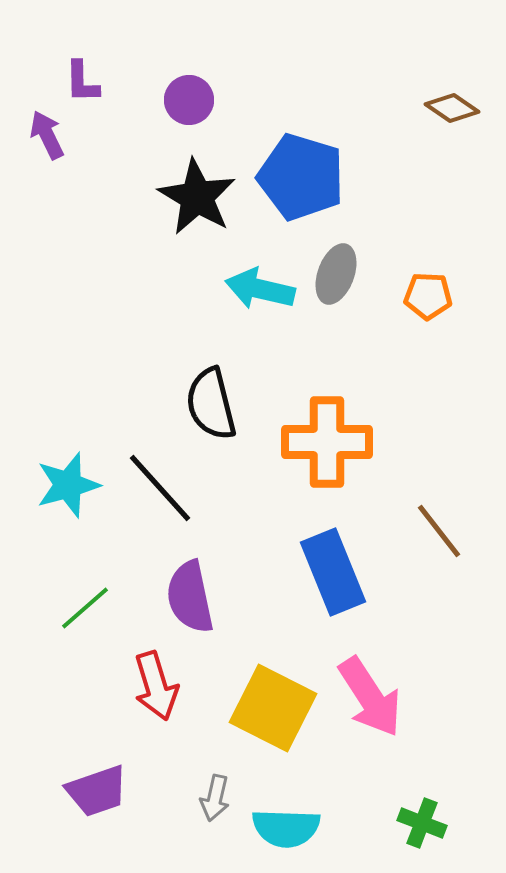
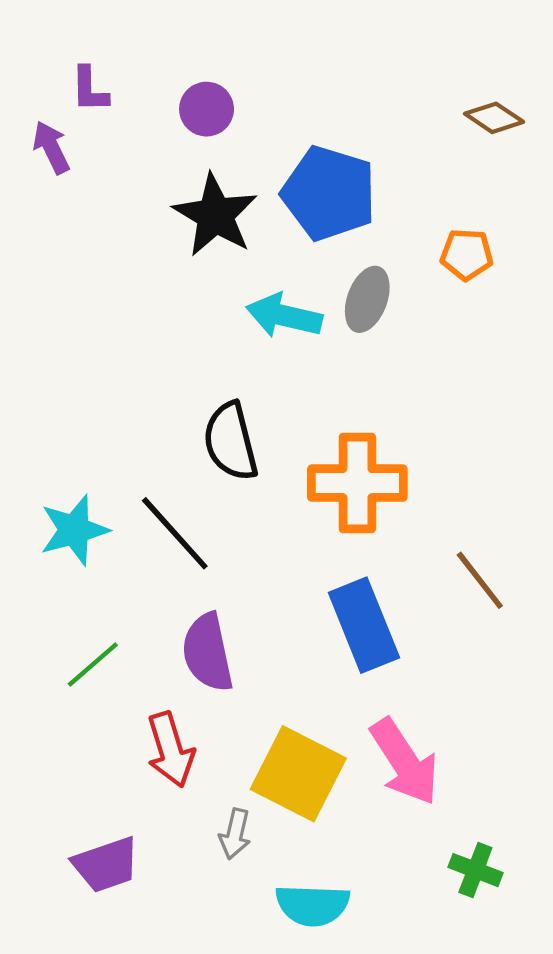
orange pentagon: (428, 296) -> (467, 255), moved
gray arrow: (215, 798) -> (235, 834), moved
green cross: (422, 823) -> (475, 870), moved

